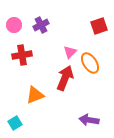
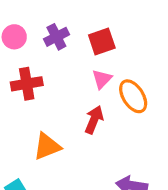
red square: (99, 26) -> (102, 42), moved
red arrow: (65, 78) -> (94, 120), size x0.7

